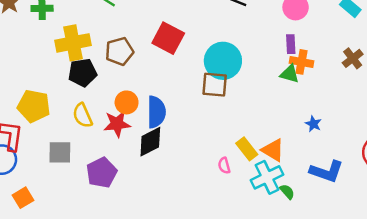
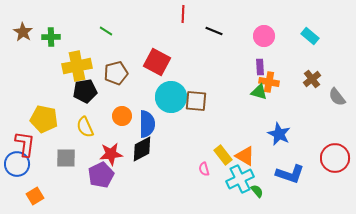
cyan circle: (223, 61) -> (171, 97), moved
red star: (117, 124) -> (111, 154), moved
blue star: (313, 124) -> (279, 134), size x1.6

